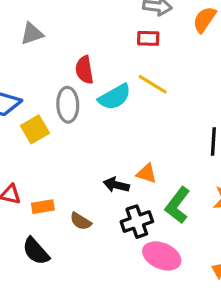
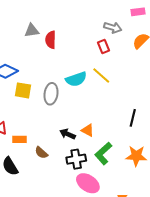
red rectangle: (148, 38) -> (104, 46), turned 56
red semicircle: (84, 70) -> (51, 40), moved
gray ellipse: (68, 105) -> (51, 94), moved
yellow square: (35, 129) -> (23, 90), turned 30

